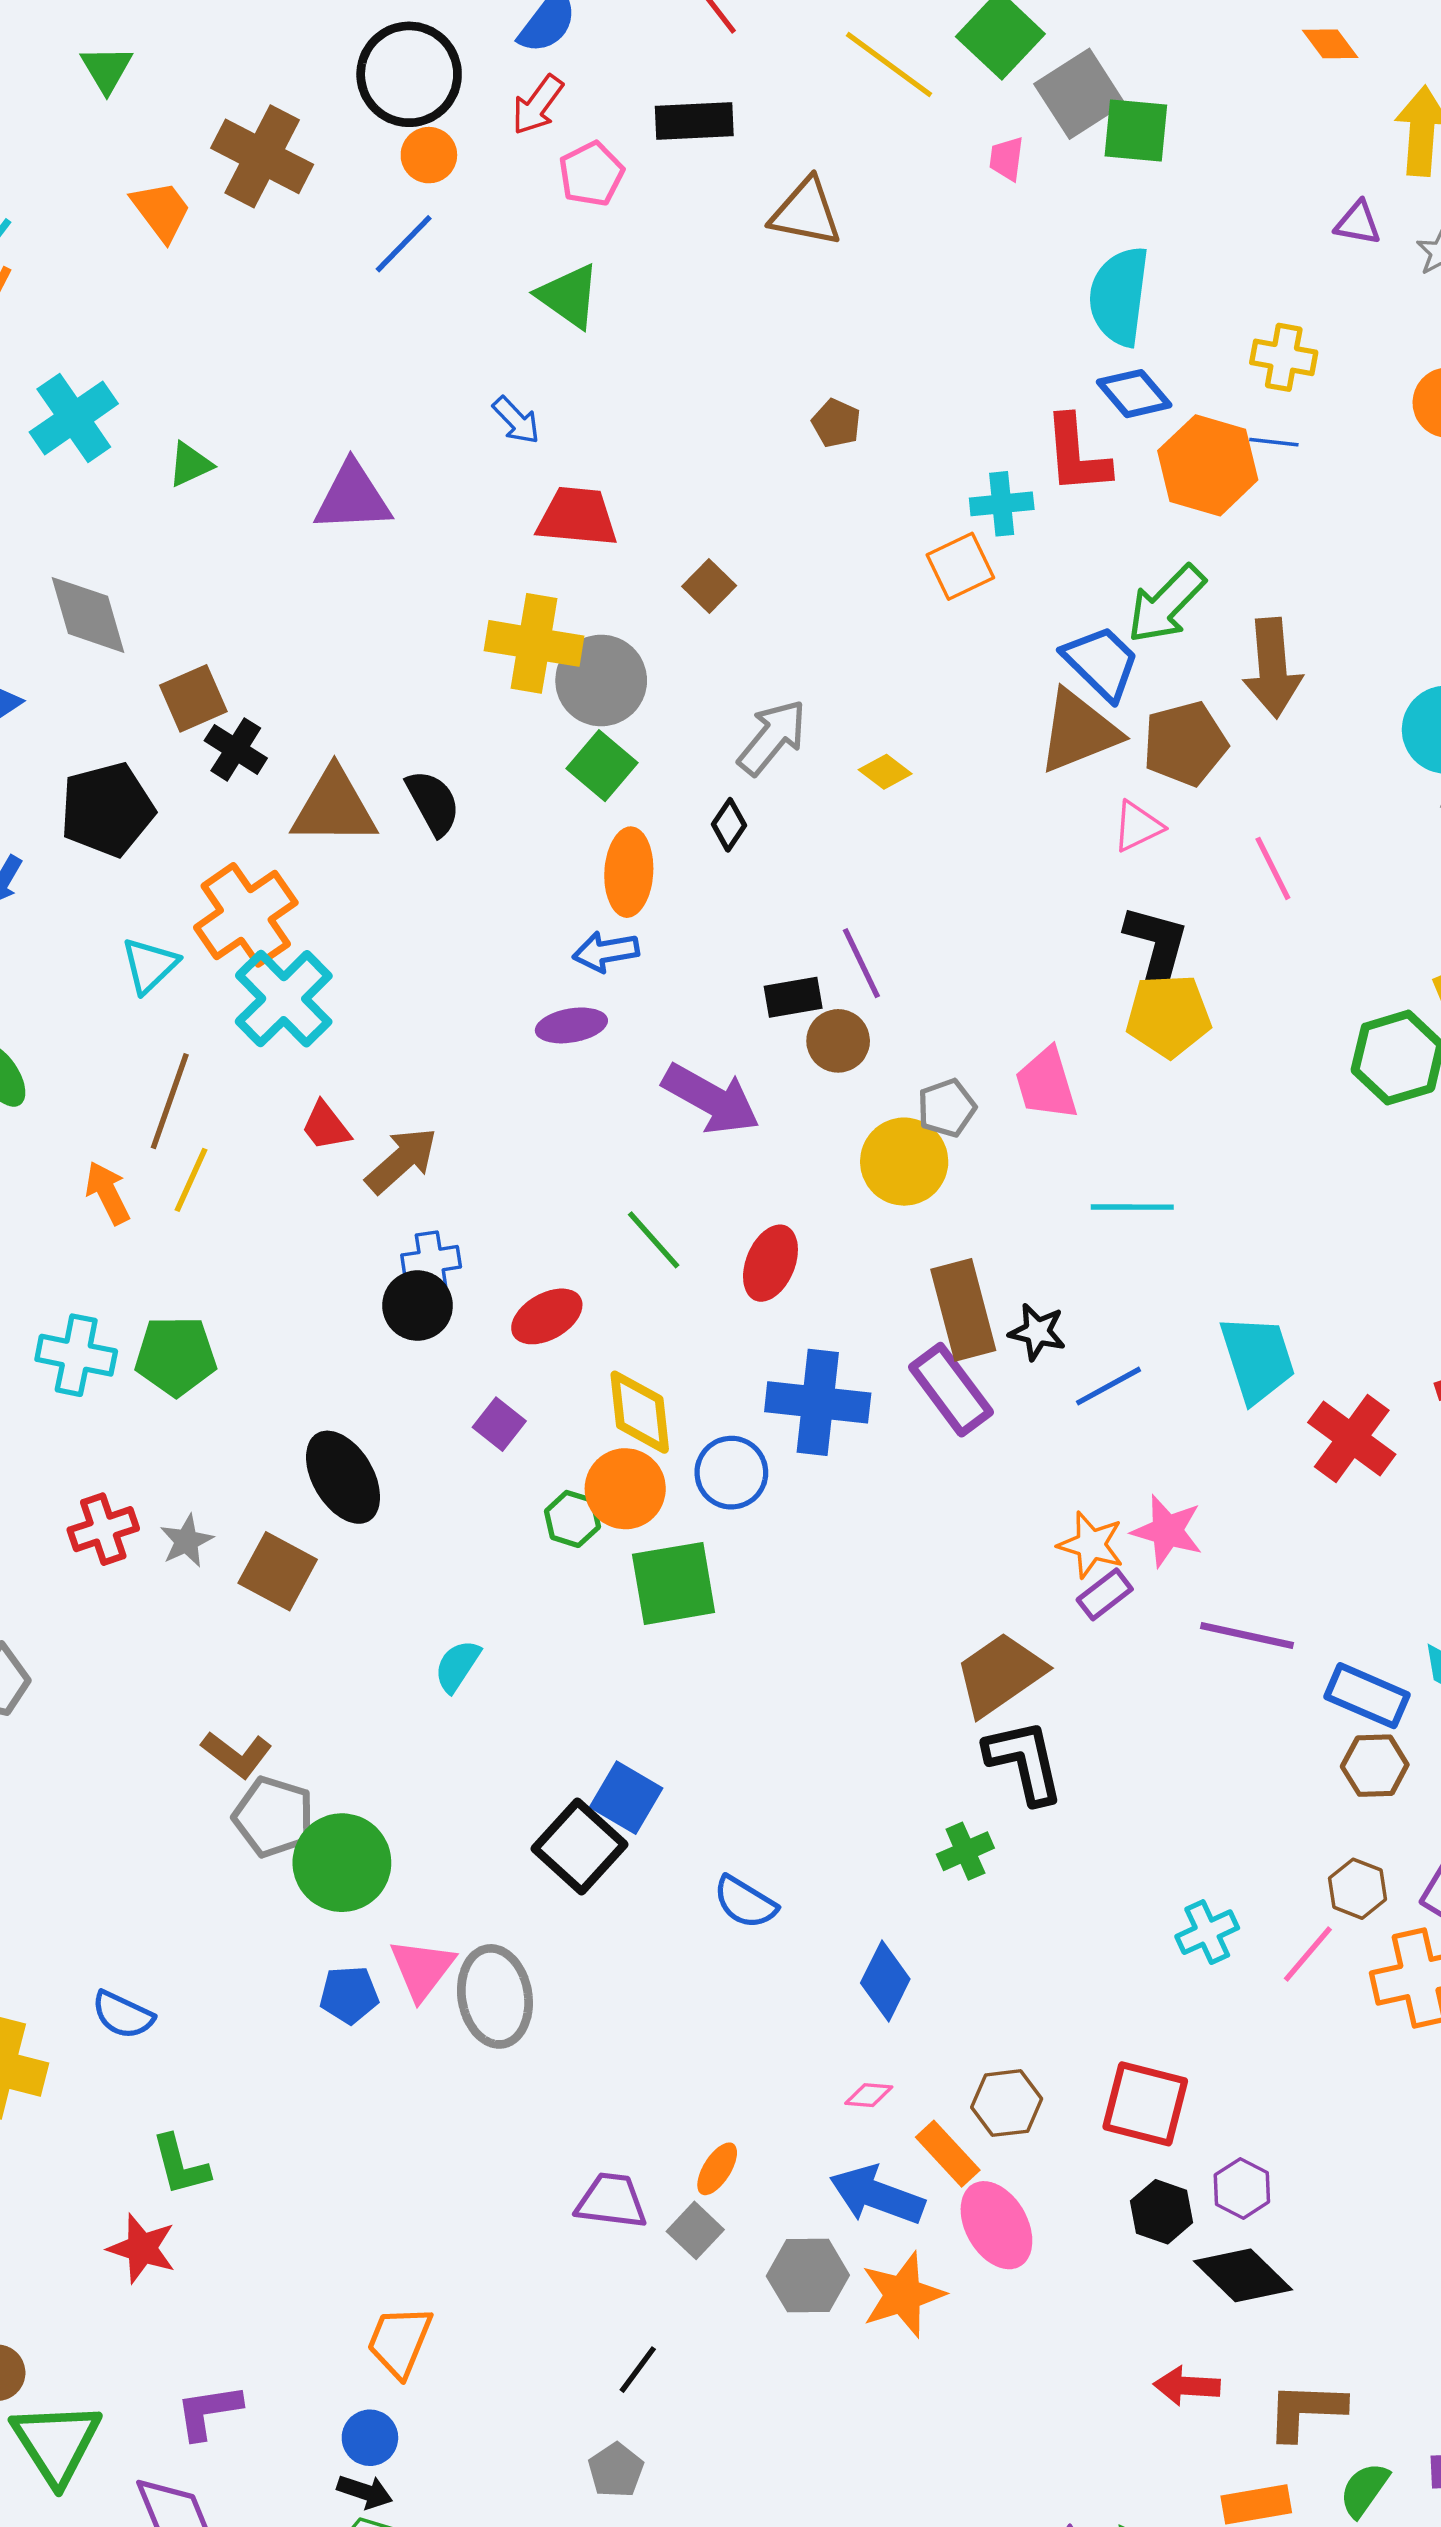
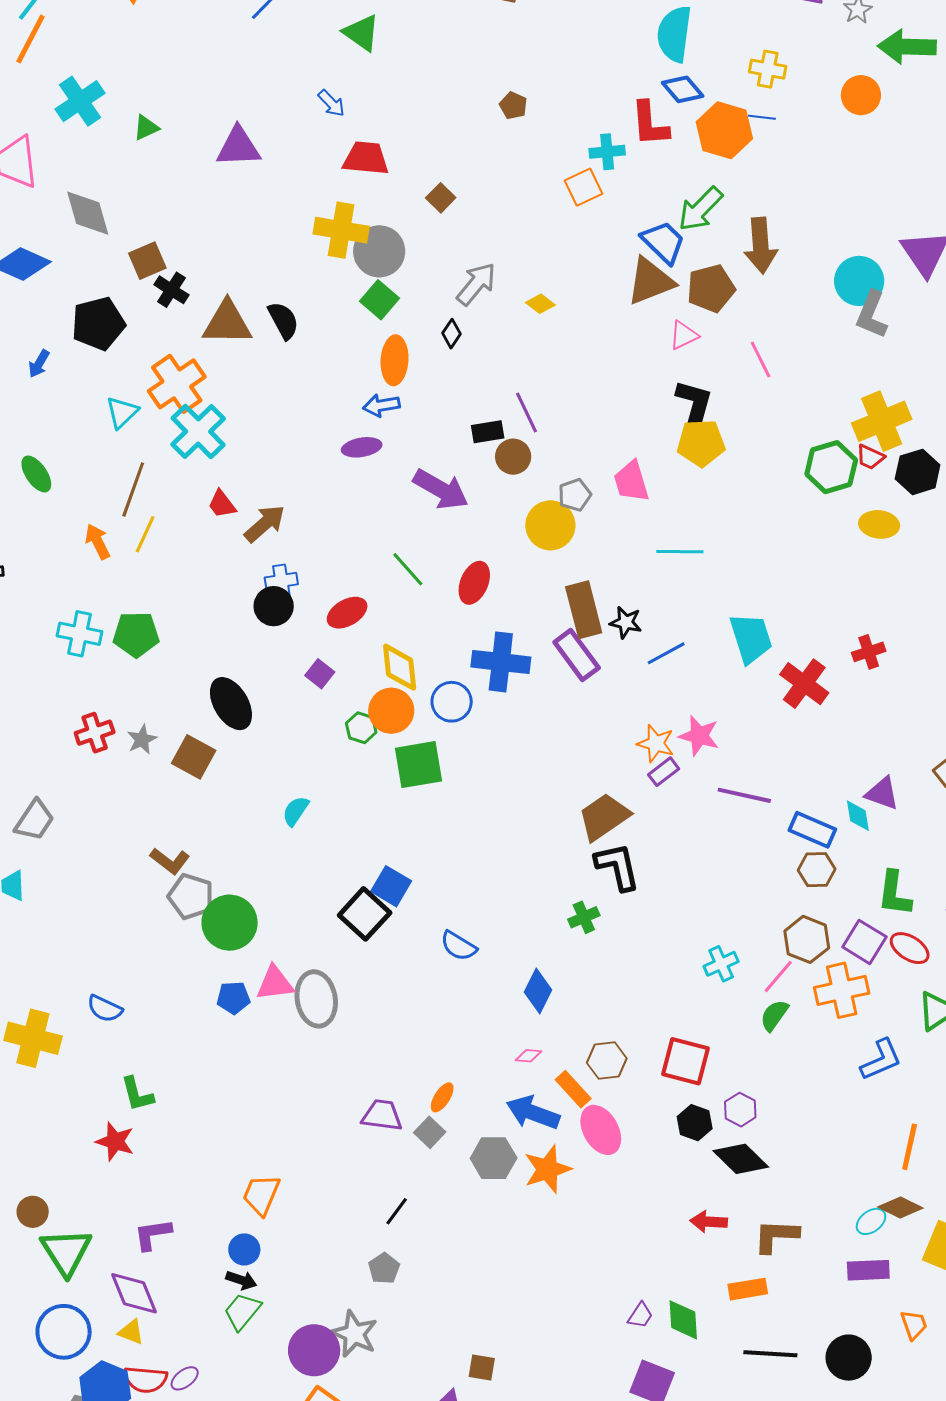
brown hexagon: (1358, 1889) -> (807, 939), size x1.4
pink triangle: (422, 1969) -> (275, 983), turned 45
green semicircle: (1364, 2490) -> (774, 1015), moved

